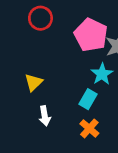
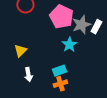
cyan rectangle: (88, 99) -> (59, 71), moved, turned 40
orange cross: (89, 128) -> (60, 84), turned 32

